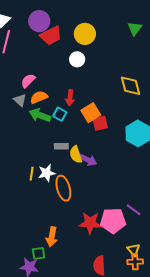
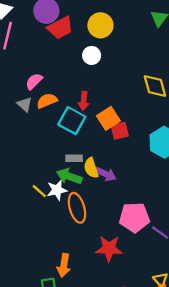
cyan square: (60, 114) -> (72, 121), size x1.6
green arrow: (40, 115) -> (69, 176), moved
yellow line: (32, 174) -> (39, 191), turned -56
pink pentagon: (113, 221) -> (134, 217), moved

